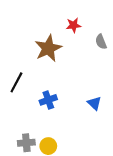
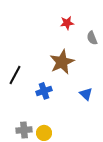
brown star: (48, 48) -> (62, 62), moved

